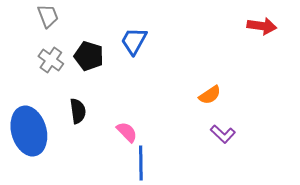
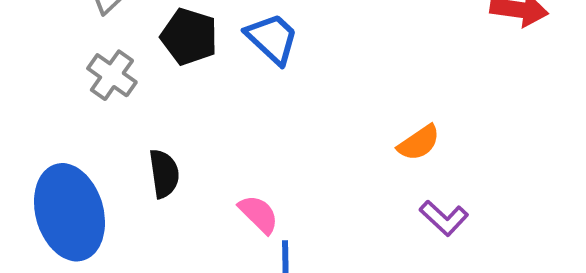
blue trapezoid: (134, 41) -> (272, 39), turned 104
black pentagon: (89, 56) -> (189, 37), moved

